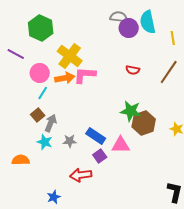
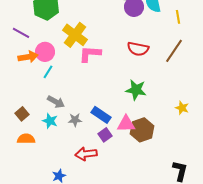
red semicircle: (133, 70) -> (138, 49), size x1.5
orange arrow: (65, 78) -> (28, 57), moved
brown square: (38, 115) -> (22, 114), moved
gray arrow: (51, 123) -> (56, 102), turned 96
brown hexagon: (144, 123) -> (142, 130), moved

